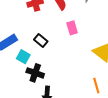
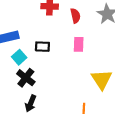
black rectangle: (41, 40) -> (42, 47), turned -56

